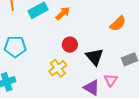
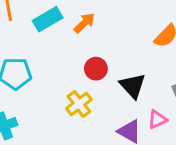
pink triangle: (111, 80) -> (157, 120), turned 32

